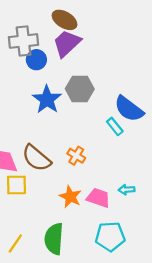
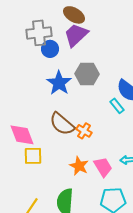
brown semicircle: (36, 158) -> (62, 124), moved
pink trapezoid: (98, 198) -> (103, 167), turned 40

